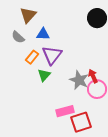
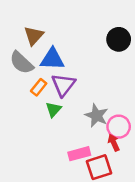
blue triangle: (43, 34) -> (52, 59), size x1.5
gray semicircle: (18, 37) -> (22, 63), size x1.5
red arrow: (93, 76) -> (114, 143), moved

